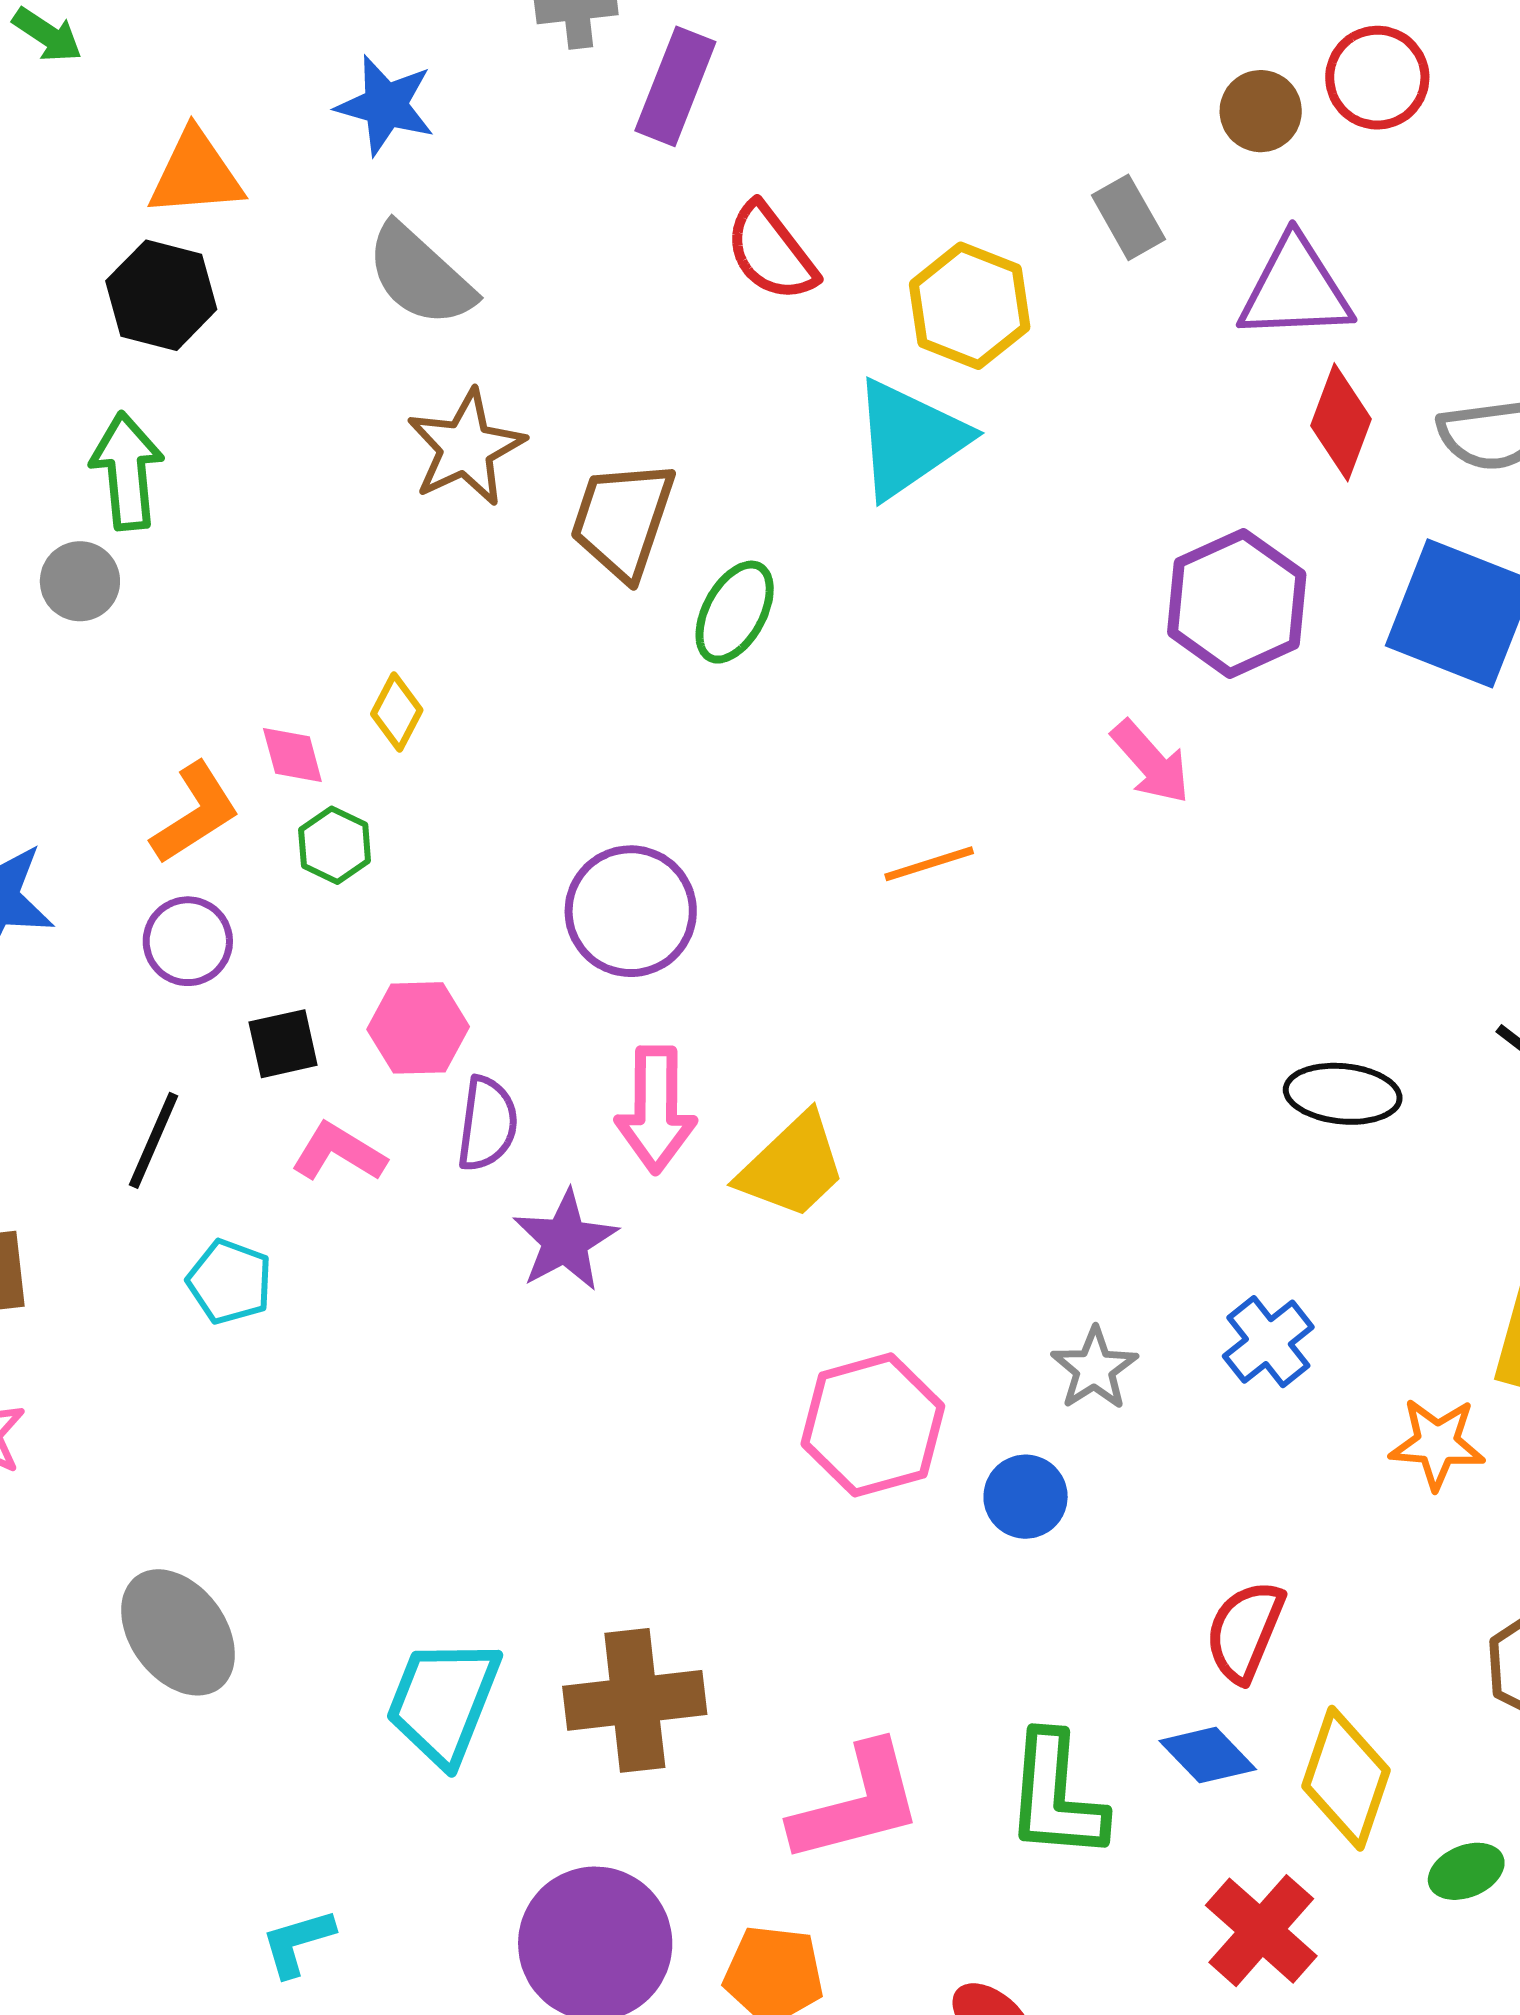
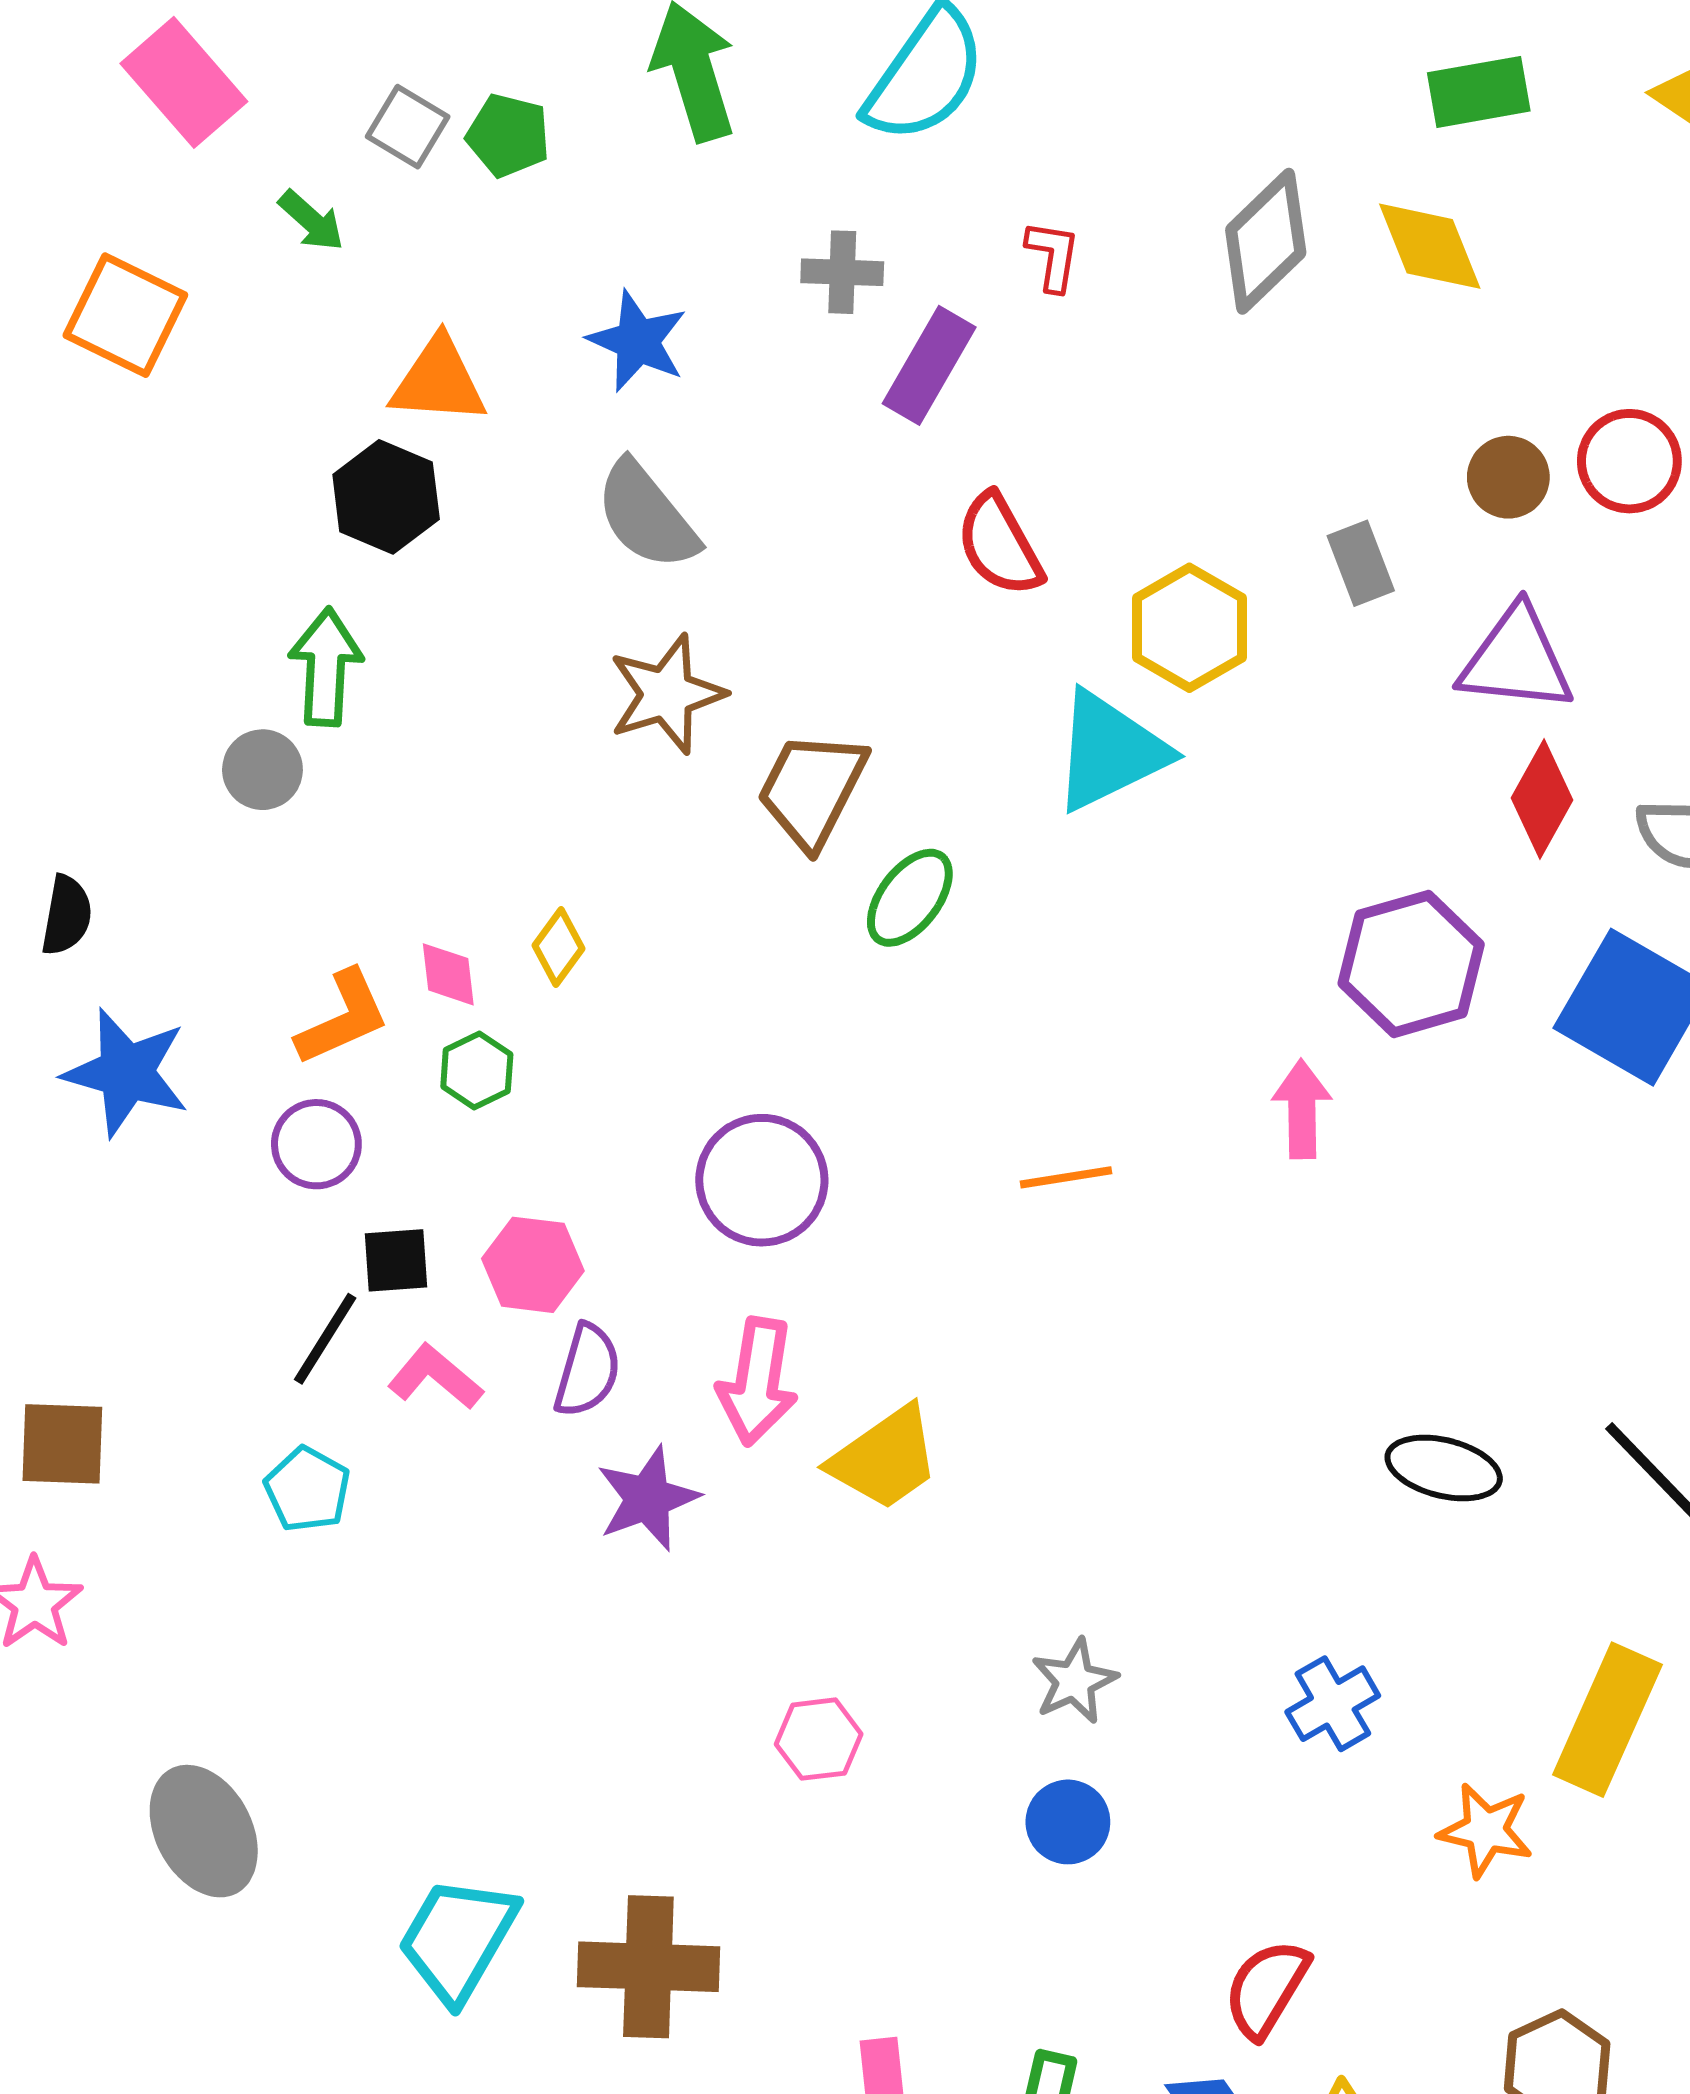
pink arrow: (1151, 762) -> (1302, 1109), turned -148
black line: (154, 1140) -> (325, 1339), moved
gray star: (1094, 1369) -> (1074, 1681), moved
pink hexagon: (873, 1425) -> (819, 1739), moved, size x0.6

